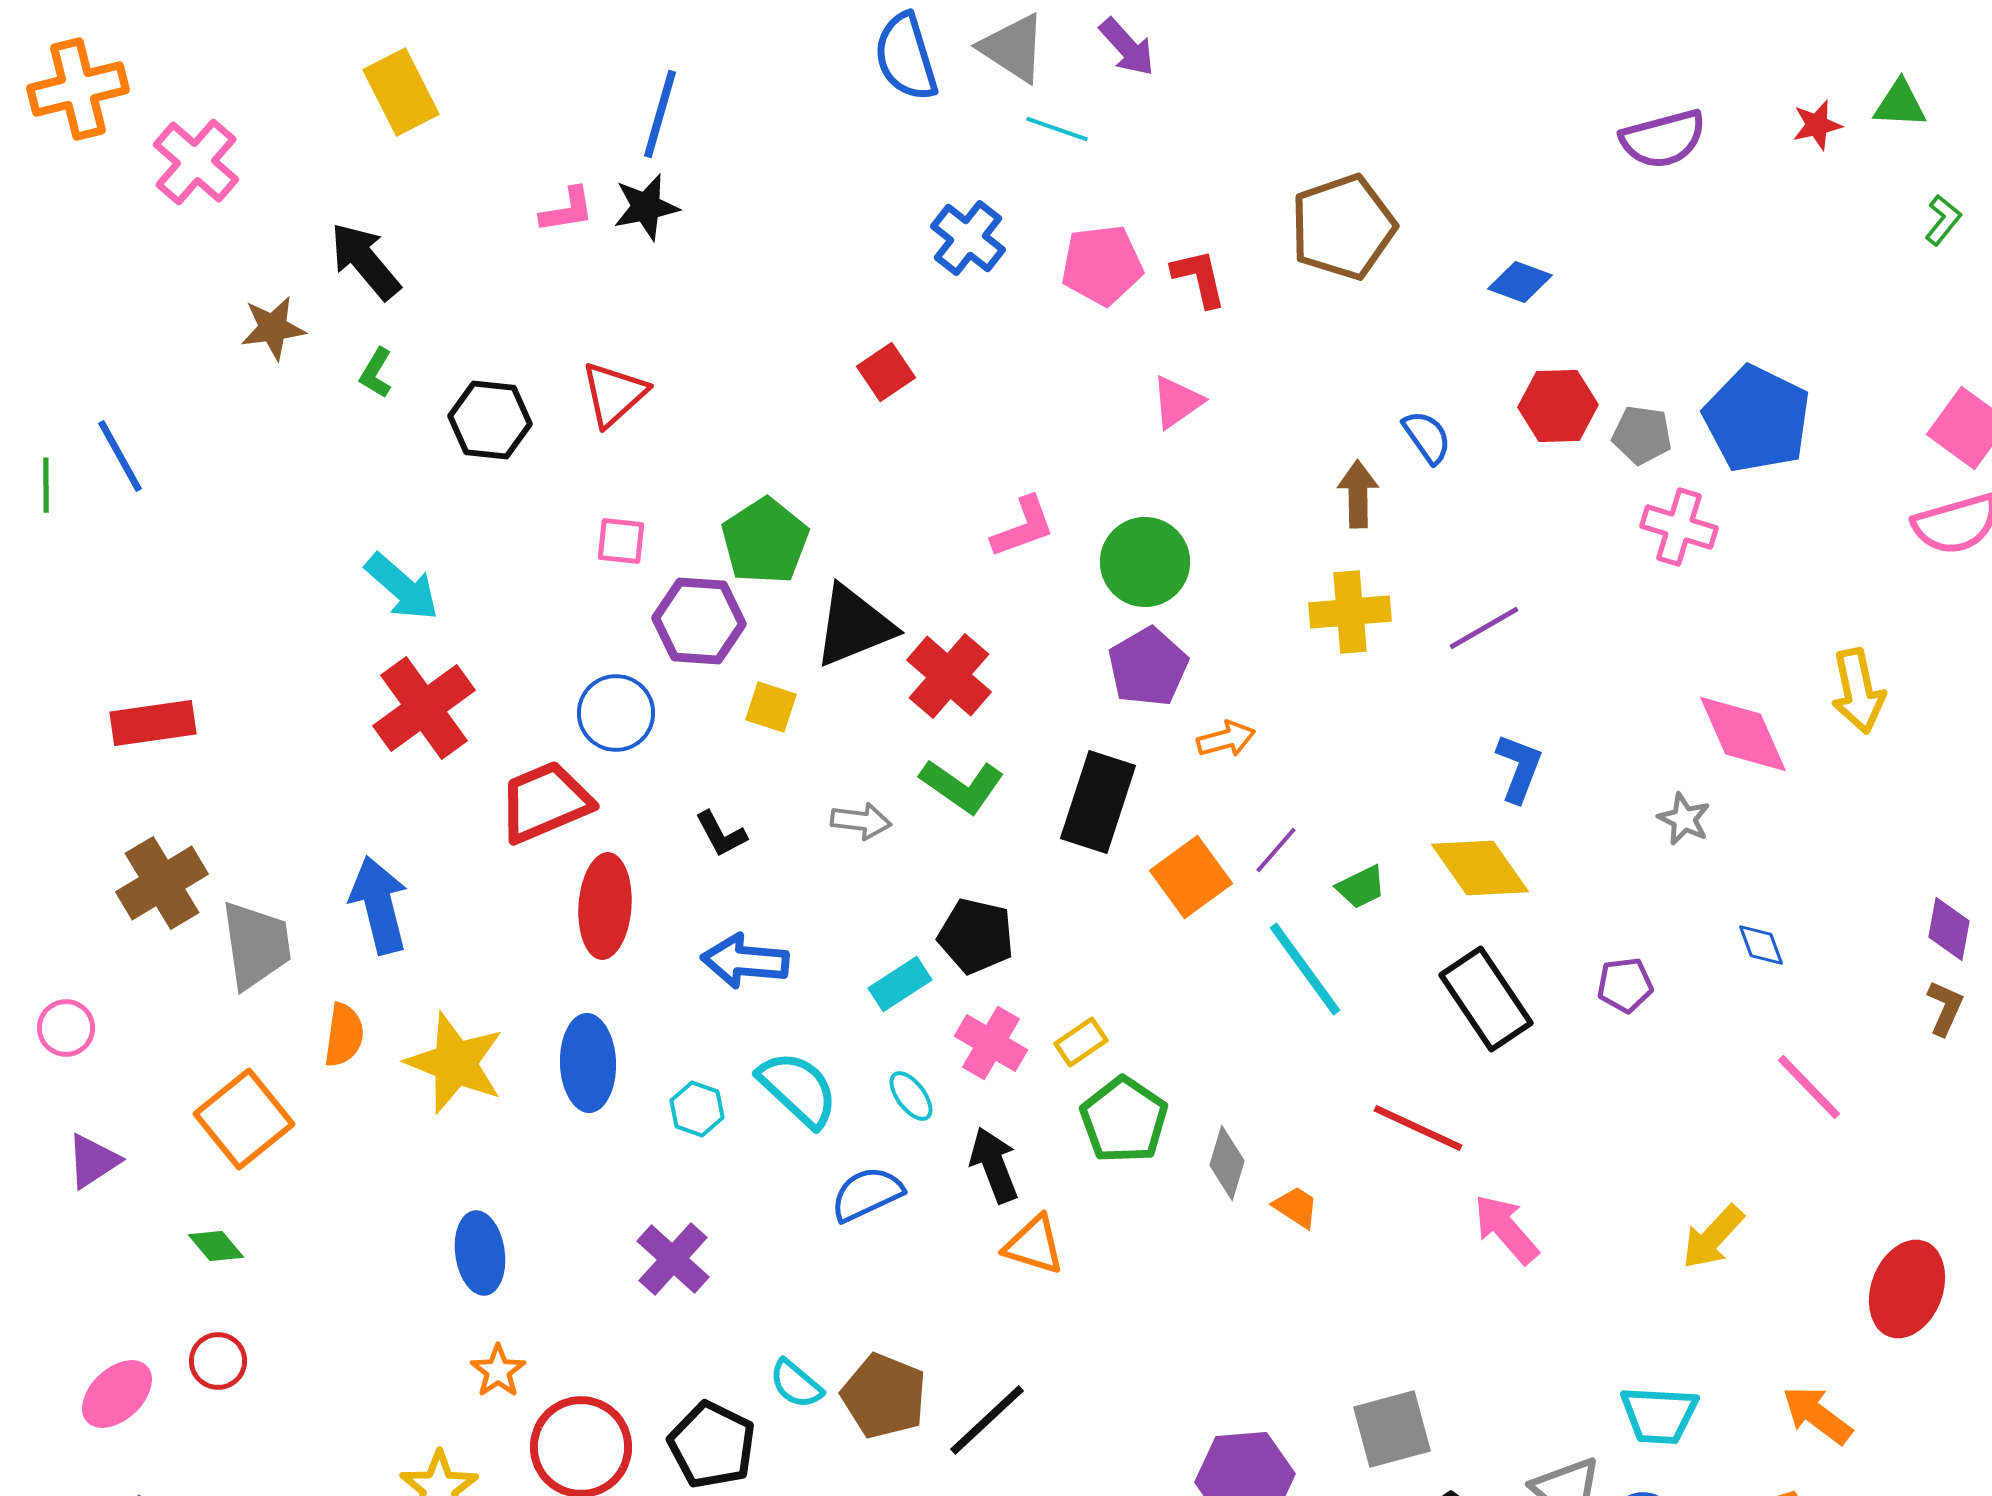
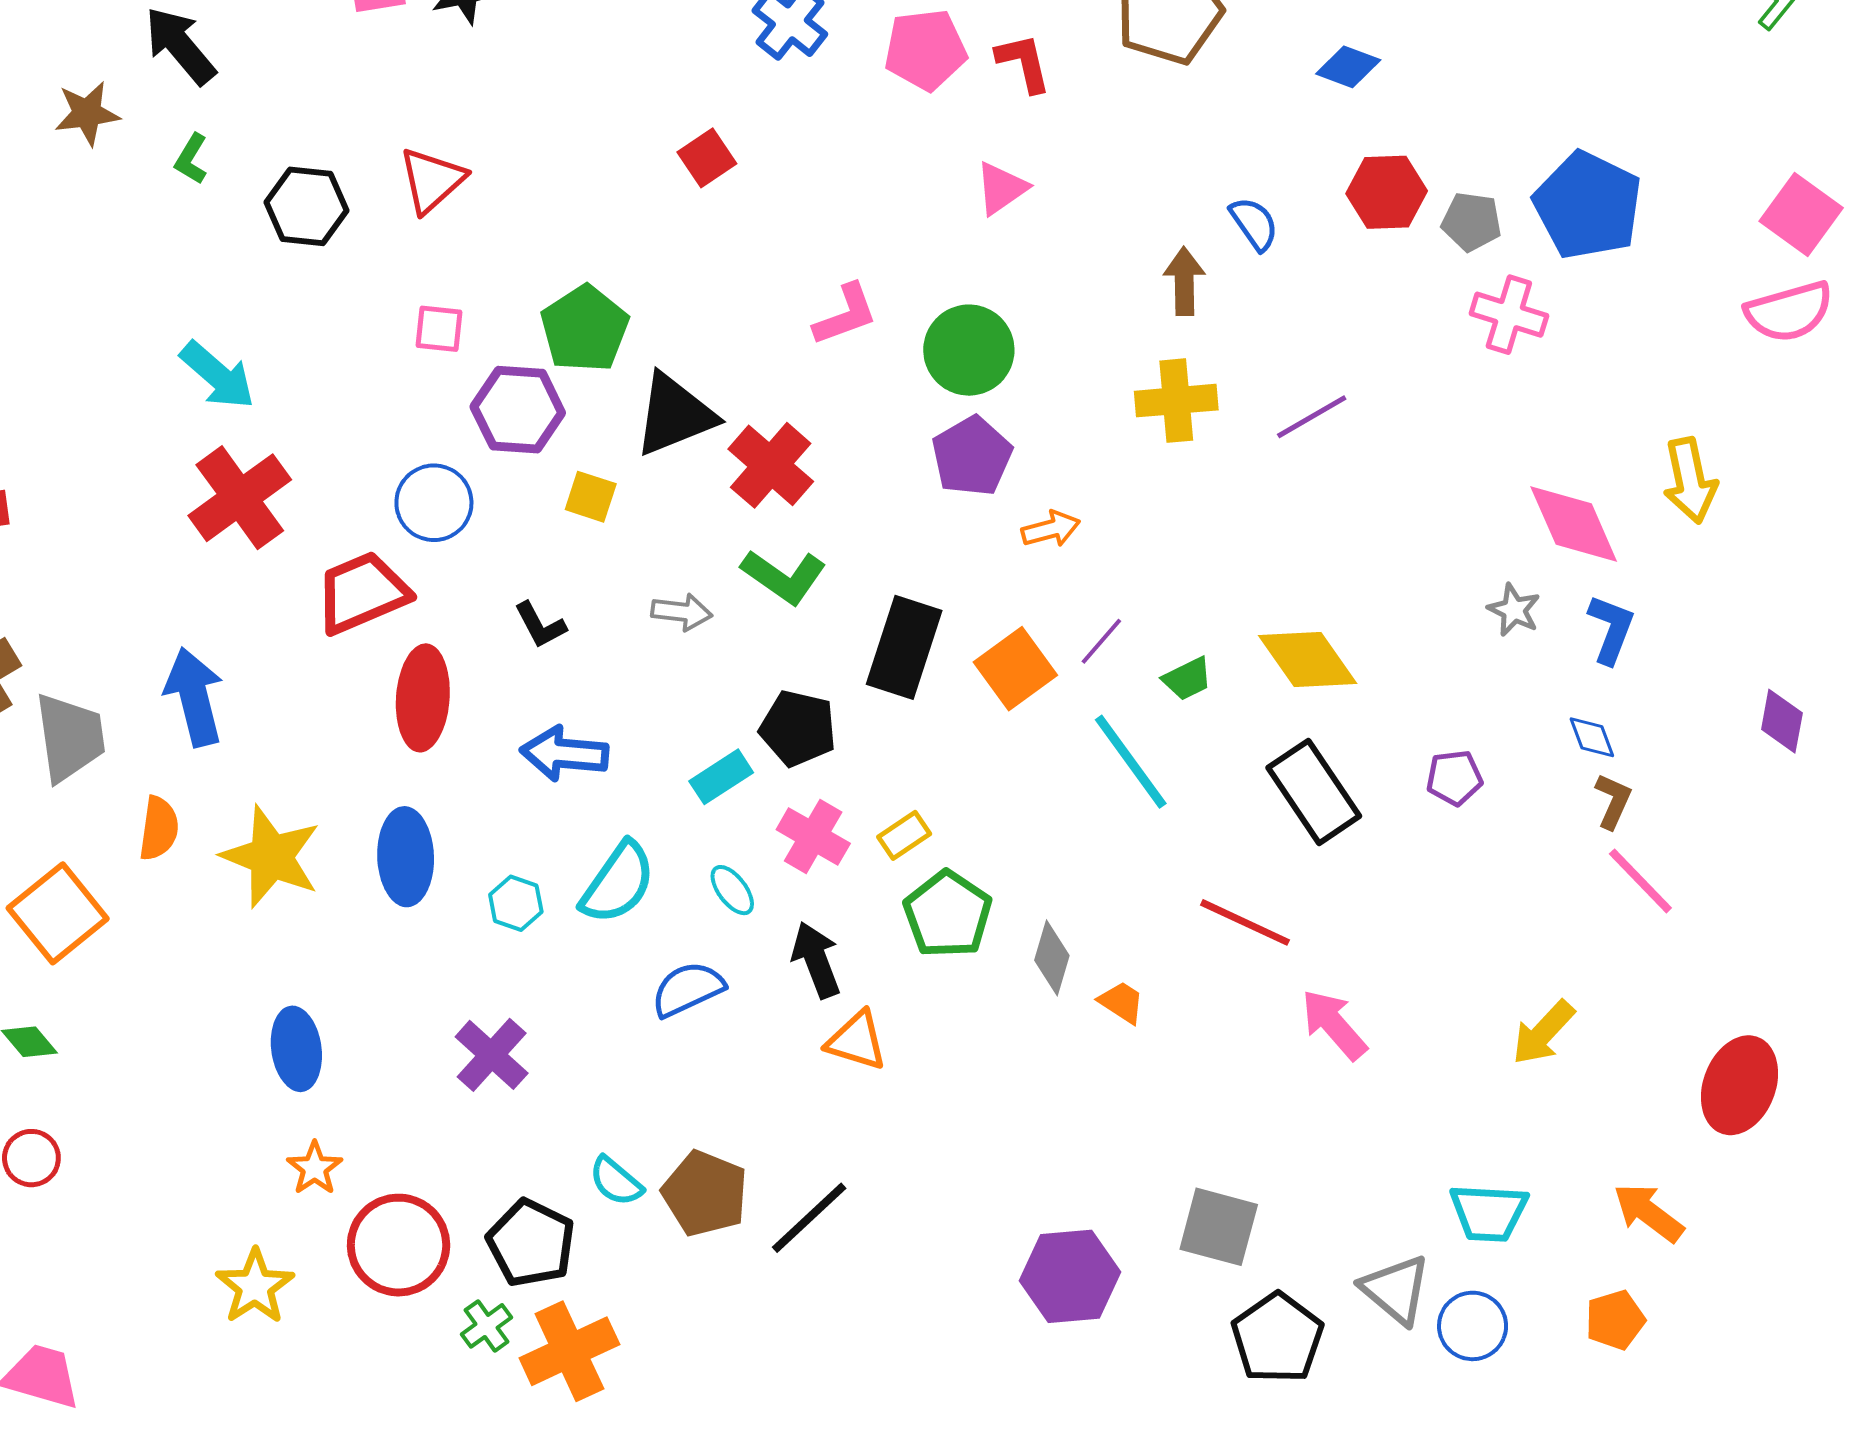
blue L-shape: (1519, 768) -> (1611, 629), moved
black rectangle: (1098, 802) -> (904, 647), moved
brown L-shape: (1945, 1008) -> (1613, 801), moved
cyan semicircle: (798, 1089) -> (618, 883), turned 82
gray square: (1392, 1429) -> (1219, 1227), turned 30

